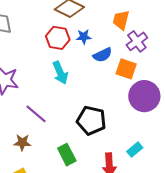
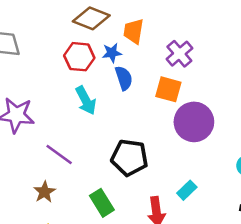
orange trapezoid: (121, 20) -> (133, 31), moved
blue semicircle: (103, 55) -> (124, 78), moved, turned -78
brown star: (22, 142) -> (45, 192), turned -30

